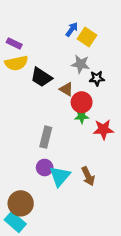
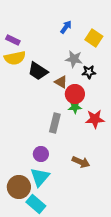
yellow square: (87, 37) -> (94, 38), moved
gray rectangle: (46, 137) -> (55, 123), moved
cyan triangle: (60, 176) -> (40, 177), moved
brown arrow: (88, 176) -> (81, 162), turned -42
cyan rectangle: (15, 222) -> (36, 204), moved

